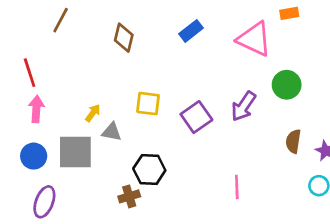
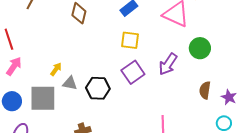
yellow square: (148, 104) -> (130, 40), moved
pink arrow: (36, 109) -> (14, 66), turned 30
black hexagon: (149, 170) -> (98, 88), moved

